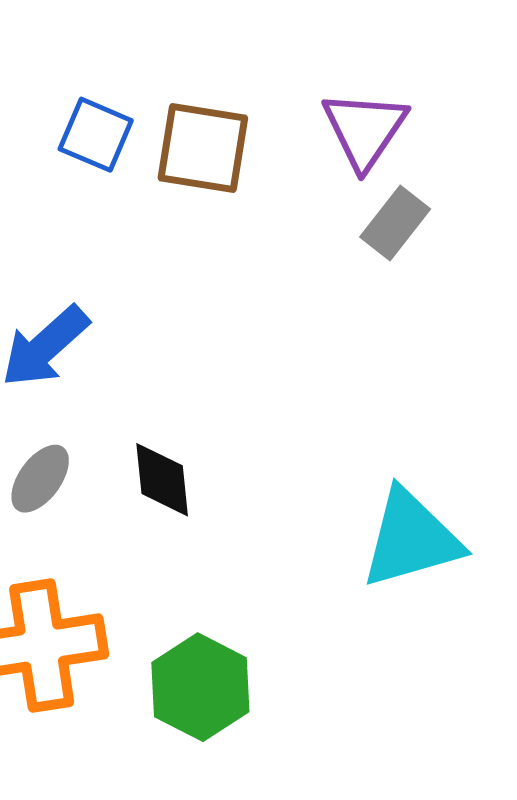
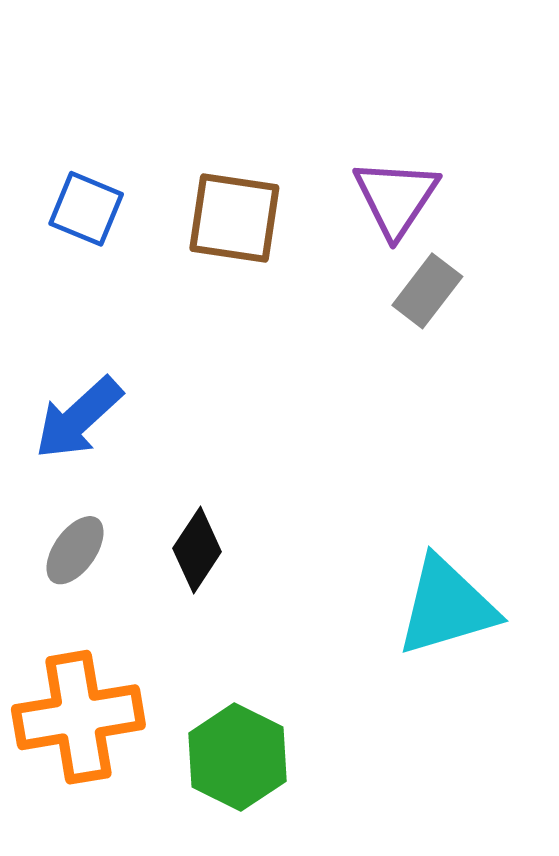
blue square: (96, 135) -> (86, 209), moved
black diamond: (162, 480) -> (197, 550), turned 40

